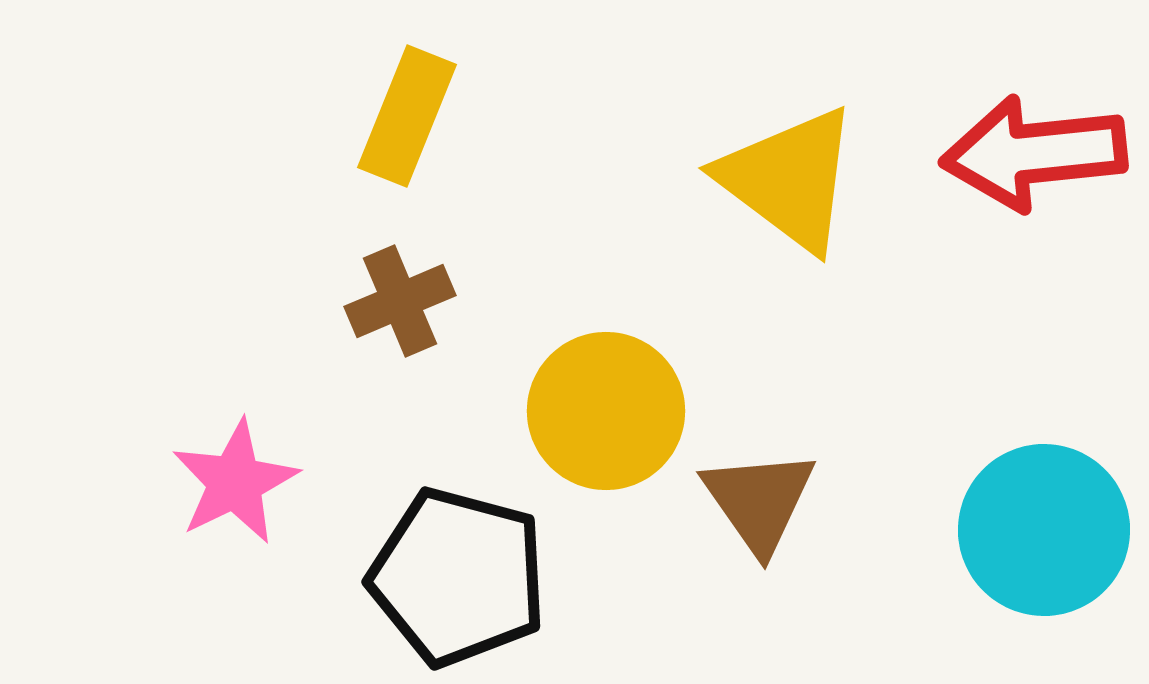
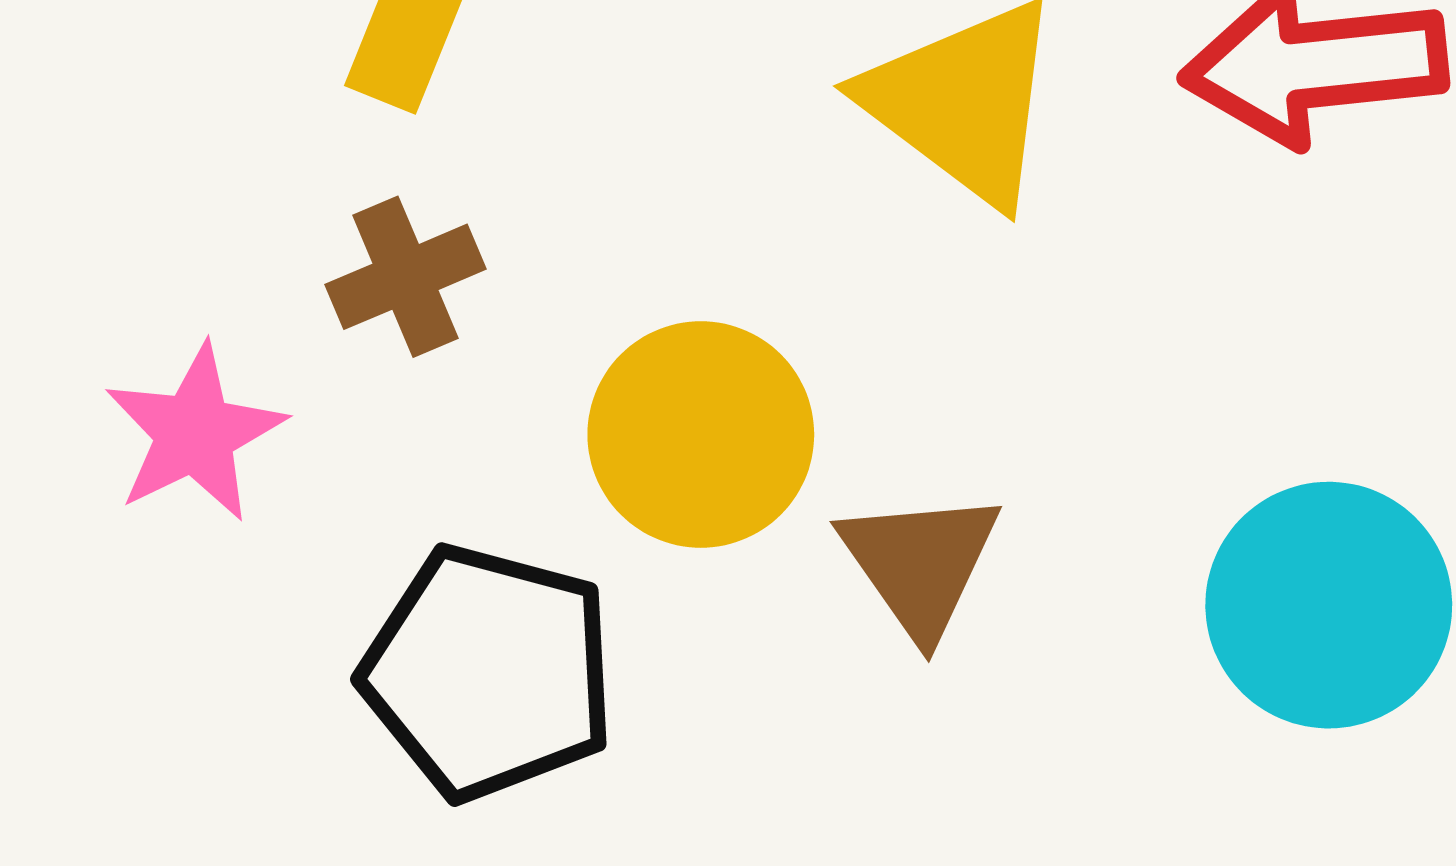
pink star: (235, 482) -> (195, 433), moved

